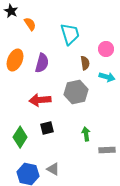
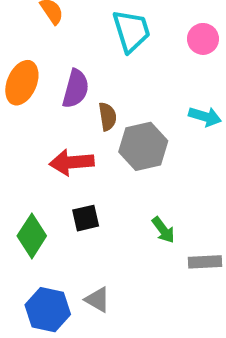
pink circle: (106, 49) -> (203, 39), moved
brown semicircle: (85, 63) -> (107, 117), moved
green arrow: (86, 134) -> (163, 230), turned 152

